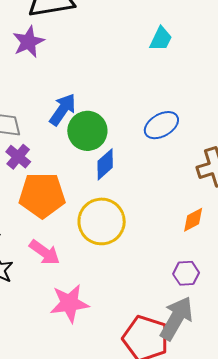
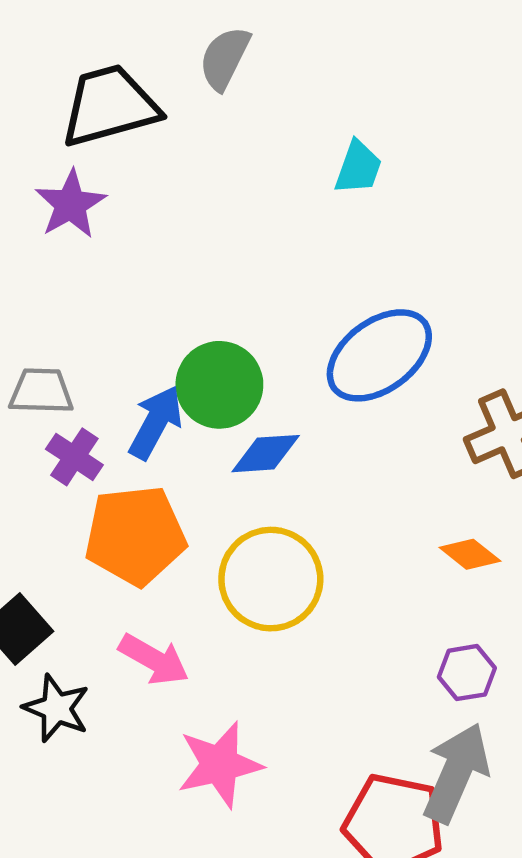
blue arrow: (63, 109) -> (156, 423), moved
blue ellipse: (161, 125) -> (379, 355), size x1.4
blue diamond: (105, 164) -> (266, 454), turned 44
orange diamond: (193, 220) -> (470, 554), turned 72

